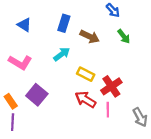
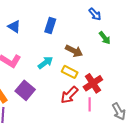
brown arrow: (90, 37) -> (74, 51), moved
cyan arrow: (62, 54) -> (45, 63), moved
red arrow: (85, 99) -> (69, 95), turned -78

